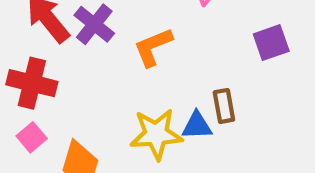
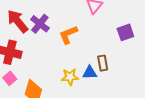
yellow star: (156, 134) -> (70, 77), size x0.7

